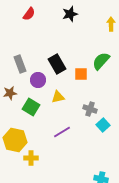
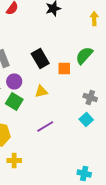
purple circle: (38, 80) -> (14, 82), moved
gray cross: (90, 109) -> (90, 98), moved
yellow cross: (31, 158) -> (14, 160), moved

